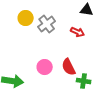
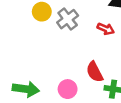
pink circle: (45, 67) -> (68, 89), moved

